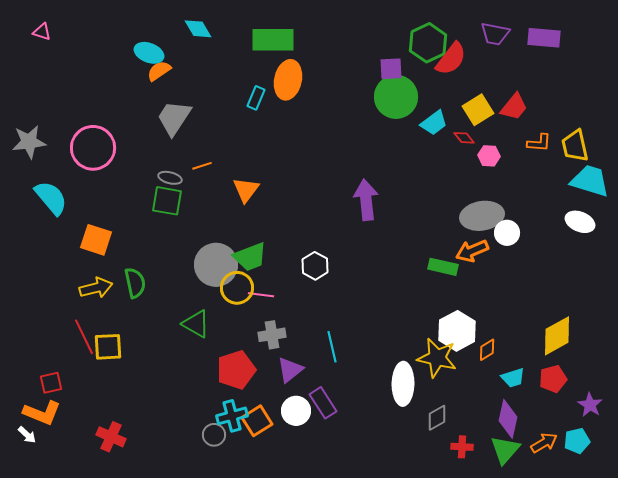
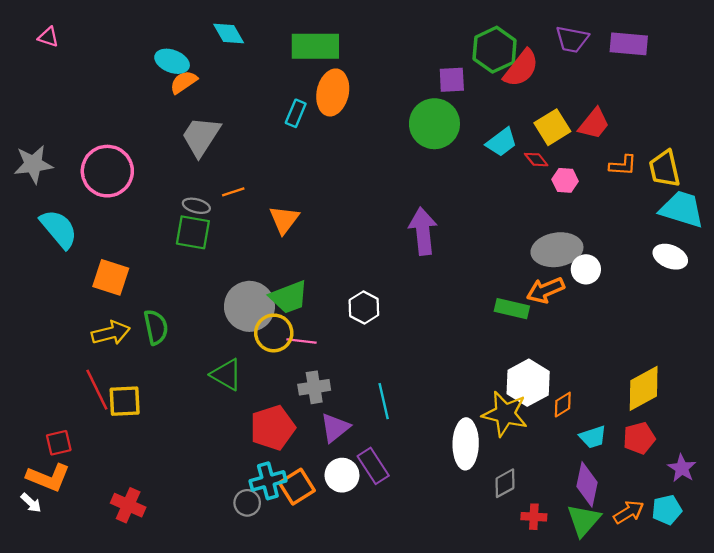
green circle: (396, 97) -> (434, 124), moved

